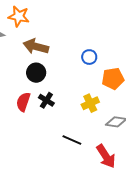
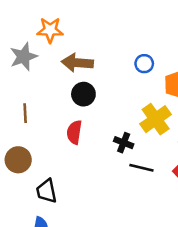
black cross: (46, 100) -> (124, 143), moved
yellow cross: (90, 103) -> (156, 119), size x1.4

